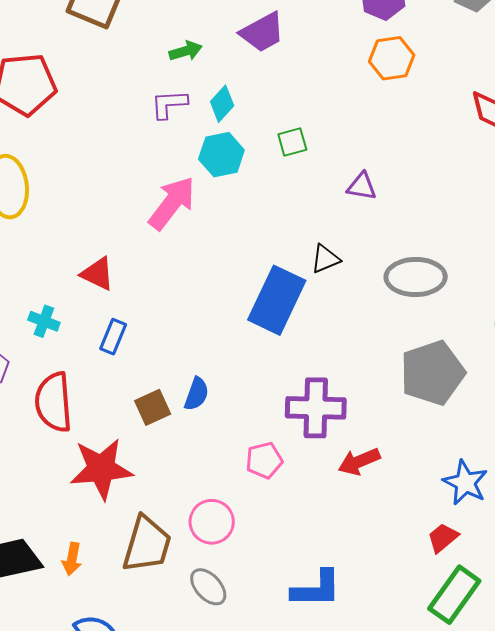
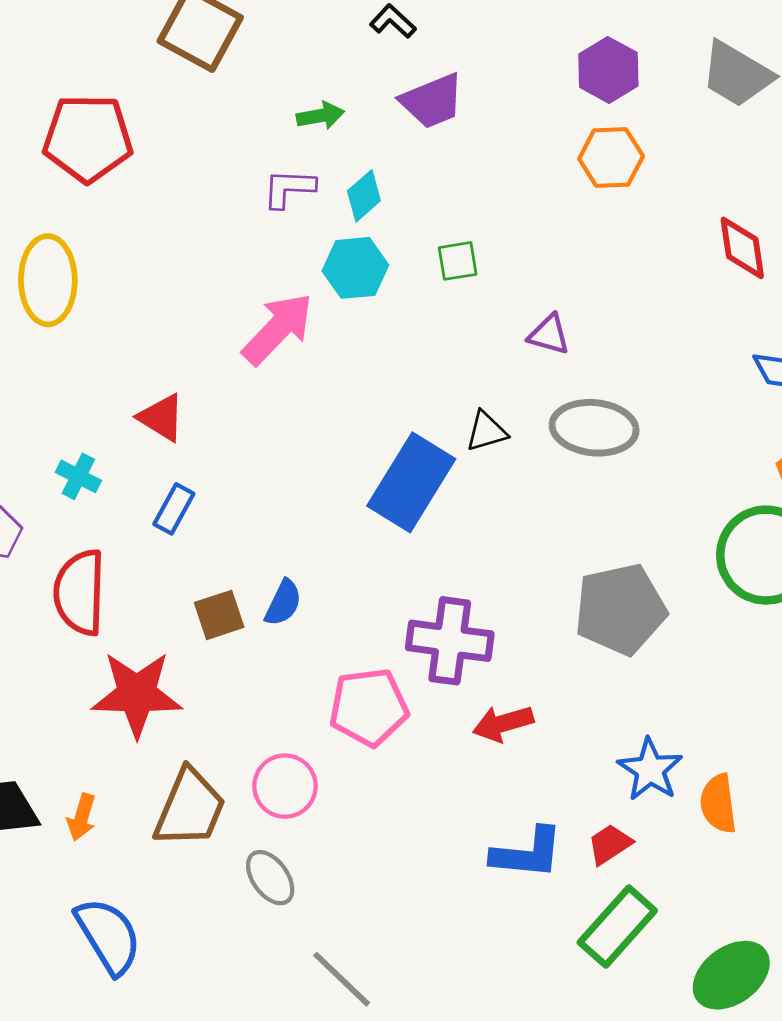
gray ellipse: (416, 277) -> (594, 428), moved
pink pentagon: (264, 460) -> (369, 707), size x1.5
blue L-shape: (316, 589) -> (527, 853), moved

